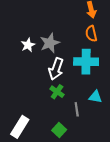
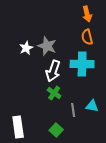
gray star: (50, 43) -> (47, 46), turned -30
cyan triangle: (95, 97) -> (92, 106), moved
white rectangle: (20, 127) -> (18, 127), turned -40

